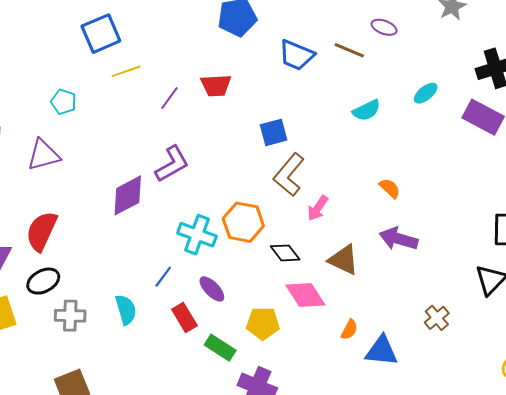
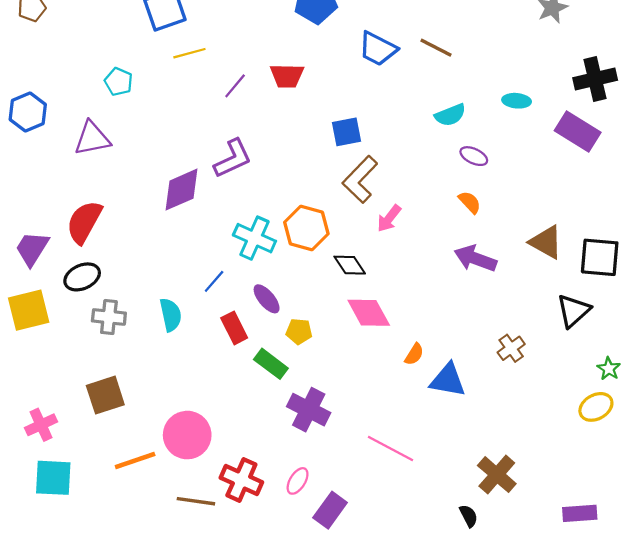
purple ellipse: (384, 27) -> (474, 156), moved
cyan ellipse: (426, 93) -> (517, 101), turned 40
brown triangle: (344, 260) -> (546, 242), moved
yellow pentagon: (263, 323) -> (299, 331), moved, size x0.7

